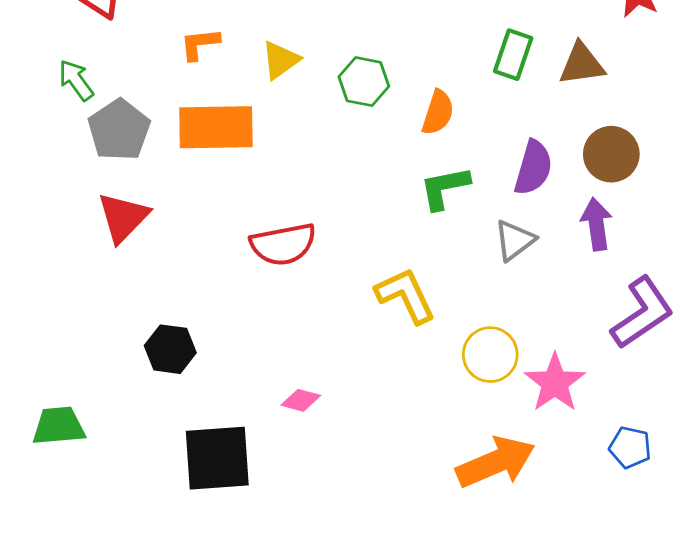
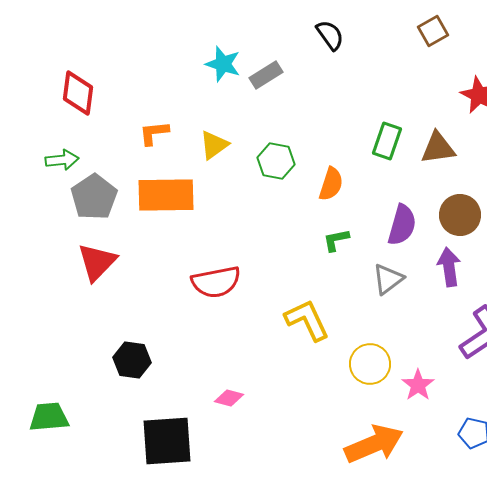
green arrow: (76, 80) -> (62, 160), turned 120
green L-shape: (445, 188) -> (336, 240), size x0.7
pink star: (555, 383) -> (418, 385), size x0.7

